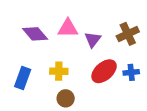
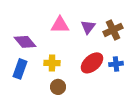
purple diamond: (35, 34) -> (25, 42), moved
purple triangle: (93, 40) -> (88, 27), moved

